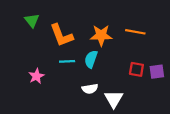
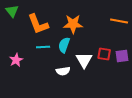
orange line: (135, 32) -> (119, 21), moved
white triangle: (114, 99) -> (84, 60), moved

